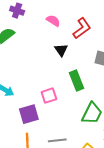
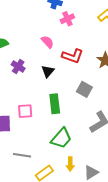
purple cross: (17, 11) -> (18, 66), moved
red L-shape: (82, 28) -> (73, 56), turned 40

